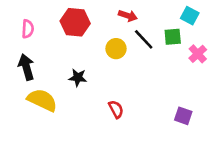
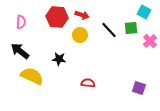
red arrow: (128, 16) -> (82, 15), moved
yellow circle: (116, 49) -> (80, 35), moved
black arrow: (26, 67) -> (20, 51), turned -36
red semicircle: (116, 109) -> (88, 83), turned -56

